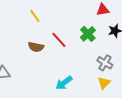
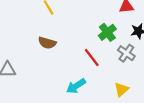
red line: (59, 40) -> (92, 58), moved
gray cross: (105, 63) -> (126, 53), moved

